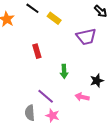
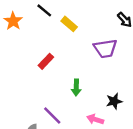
red rectangle: (37, 51) -> (46, 61), turned 56

